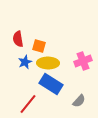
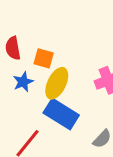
yellow ellipse: (48, 63) -> (57, 83), turned -65

